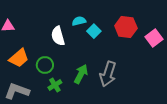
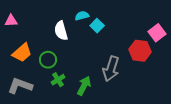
red hexagon: (126, 27) -> (140, 51), moved
green arrow: (81, 74) -> (84, 86), moved

